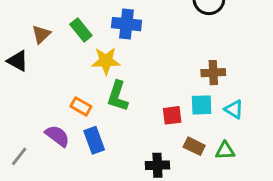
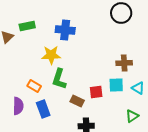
green rectangle: (81, 30) -> (27, 26), moved, turned -63
purple semicircle: (57, 136) -> (18, 106), turned 54
brown rectangle: (194, 146) -> (77, 101), moved
green triangle: (225, 151) -> (132, 116), turned -32

